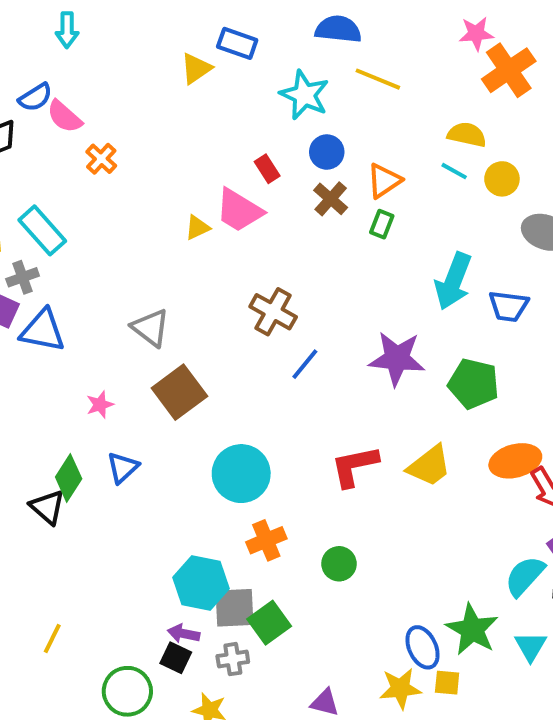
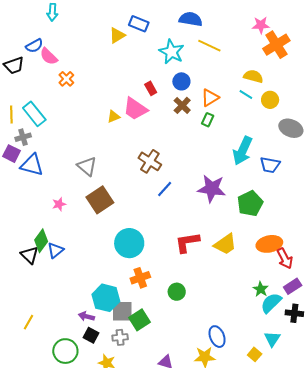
green pentagon: (474, 384) -> (250, 203), turned 30
blue triangle: (123, 468) -> (55, 250), moved
green star: (472, 629) -> (261, 289), moved, size x0.6
purple arrow: (184, 634) -> (86, 316), moved
yellow square: (447, 683) -> (255, 354), moved, turned 32

